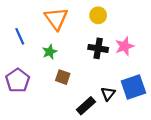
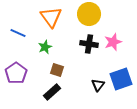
yellow circle: (98, 15) -> (89, 14), size x1.5
blue line: (20, 36) -> (18, 33), turned -42
black rectangle: (86, 106) -> (52, 92), moved

